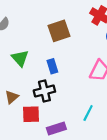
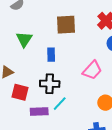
black cross: (44, 91) -> (50, 84), moved
cyan line: (88, 113) -> (60, 104), moved

